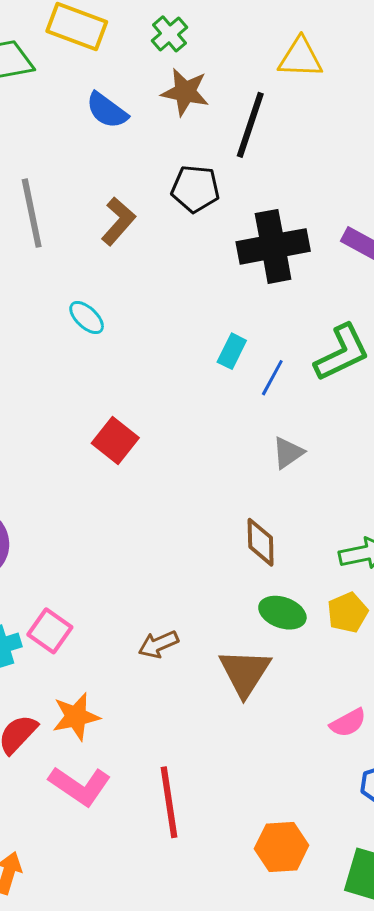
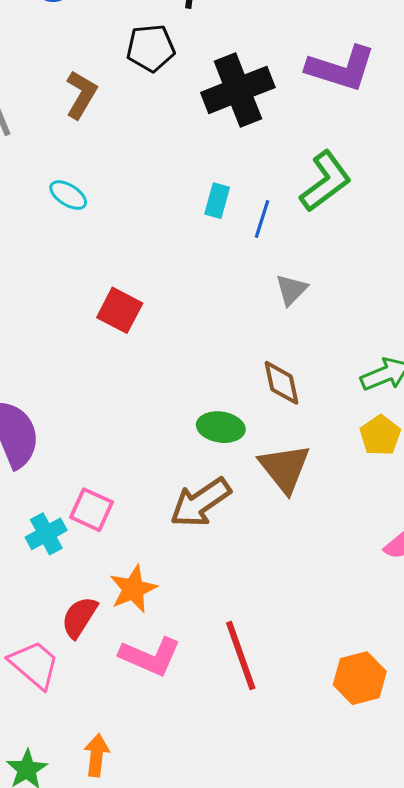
green ellipse: (282, 613) -> (221, 427), moved
brown arrow: (158, 644) -> (200, 502), size x1.6
brown triangle: (245, 673) -> (285, 468), moved

